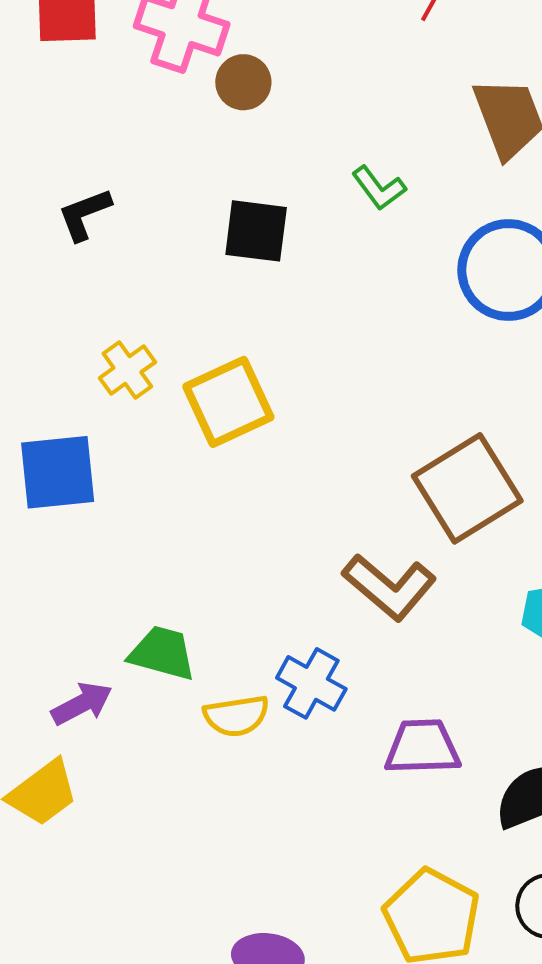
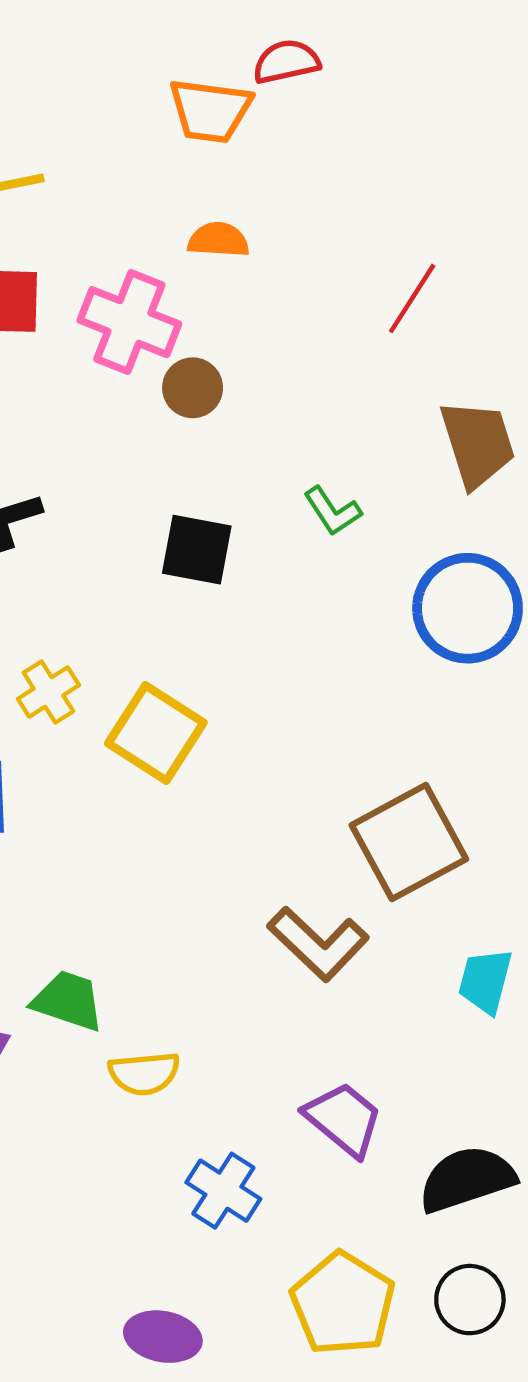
yellow square: (228, 402) -> (156, 733), turned -36
blue cross: (311, 683) -> (223, 1191), moved
purple trapezoid: (422, 747) -> (344, 1119), turned 38

